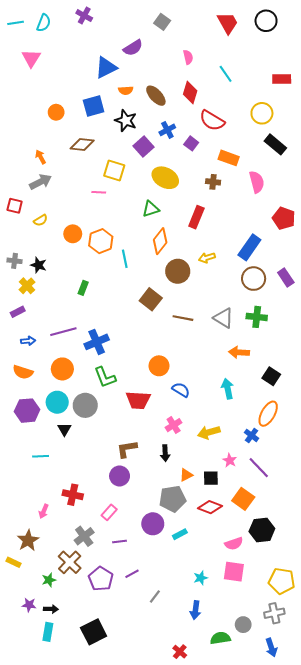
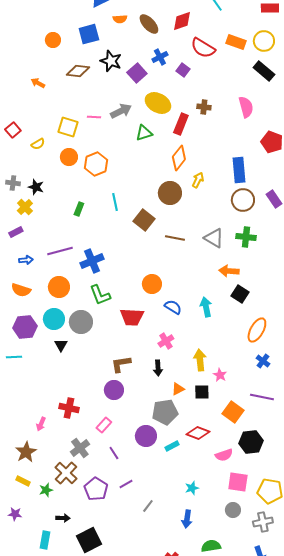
red diamond: (190, 92) -> (182, 21), turned 55
yellow circle: (262, 113) -> (264, 41), moved
black star: (126, 121) -> (111, 61), moved
orange arrow: (41, 157) -> (38, 83), turned -32
orange rectangle: (229, 158) -> (236, 42), moved
yellow square: (114, 170) -> (68, 127), moved
gray arrow: (41, 182) -> (121, 111), moved
red square: (15, 206) -> (13, 130), turned 35
red rectangle: (196, 217) -> (181, 124), moved
orange diamond: (160, 241) -> (179, 158), moved
blue rectangle: (249, 247) -> (239, 170), turned -40
yellow arrow: (207, 258) -> (198, 180), turned 133
cyan line: (125, 259) -> (115, 202), moved
black square: (271, 376) -> (240, 294), moved
cyan arrow: (228, 389) -> (206, 307), moved
yellow arrow: (209, 432) -> (200, 360), moved, turned 100
blue cross: (252, 435) -> (263, 361), moved
cyan line: (41, 456) -> (14, 357), moved
purple line: (259, 468) -> (262, 397), moved, turned -35
red diamond: (210, 507) -> (198, 433), moved
purple line: (120, 541) -> (114, 453), turned 64
yellow rectangle: (14, 562) -> (23, 481), moved
pink square: (234, 572) -> (238, 482), moved
purple star: (29, 605) -> (15, 514), moved
black arrow: (51, 609) -> (63, 518), moved
gray circle: (243, 625) -> (233, 510), moved

